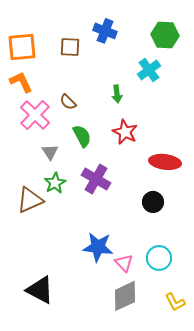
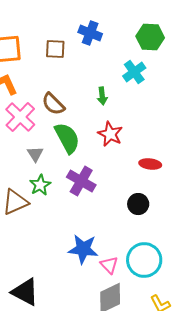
brown semicircle: (68, 102) -> (53, 104), size x1.4
green semicircle: (82, 136) -> (67, 138), size x1.4
red ellipse: (165, 162) -> (150, 164), size x0.7
cyan circle: (159, 258) -> (144, 260), size x1.4

